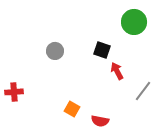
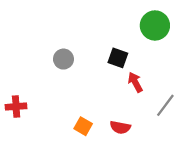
red semicircle: (100, 121) -> (120, 127), moved

